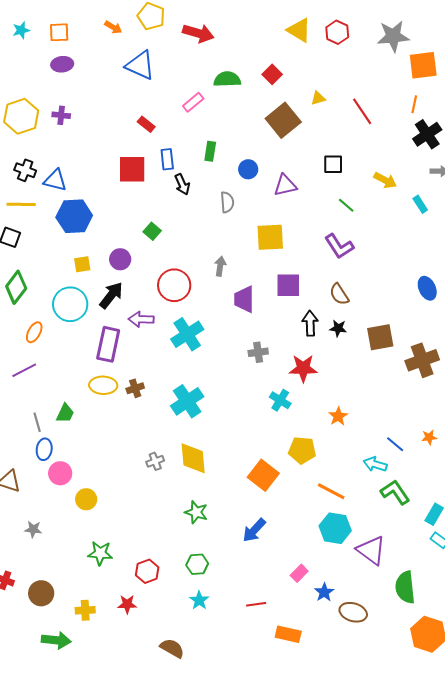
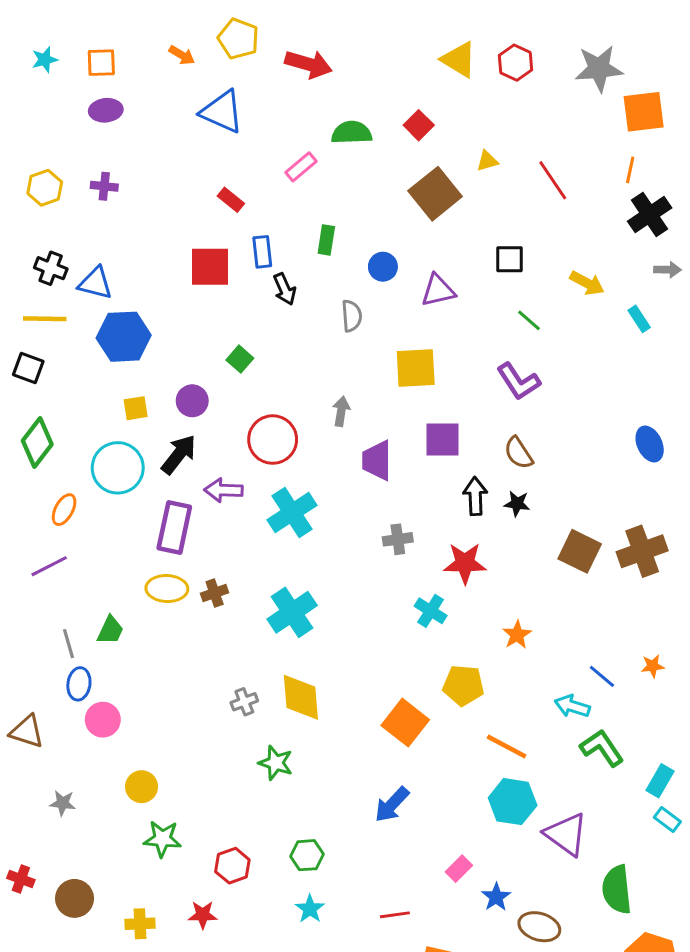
yellow hexagon: (21, 116) -> (45, 188), size x0.7
brown square: (380, 337) -> (580, 551), moved, turned 36
yellow circle: (86, 499) -> (142, 787), moved
green star: (196, 512) -> (276, 763), moved

